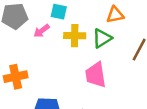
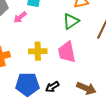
yellow cross: (75, 36) -> (38, 51), moved

